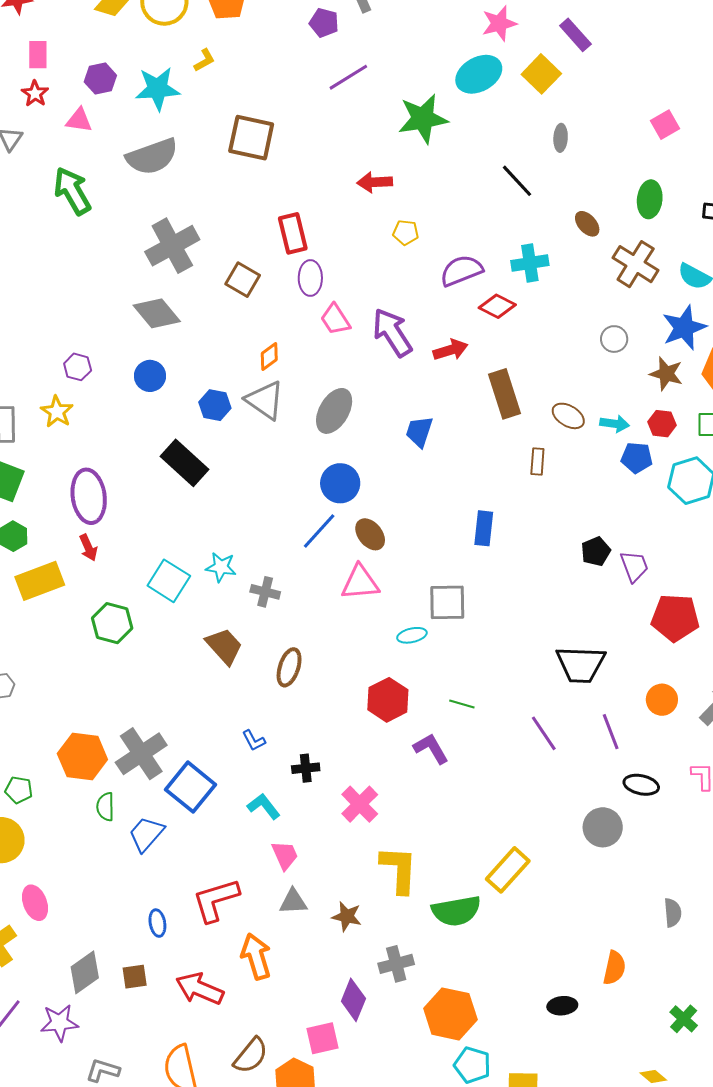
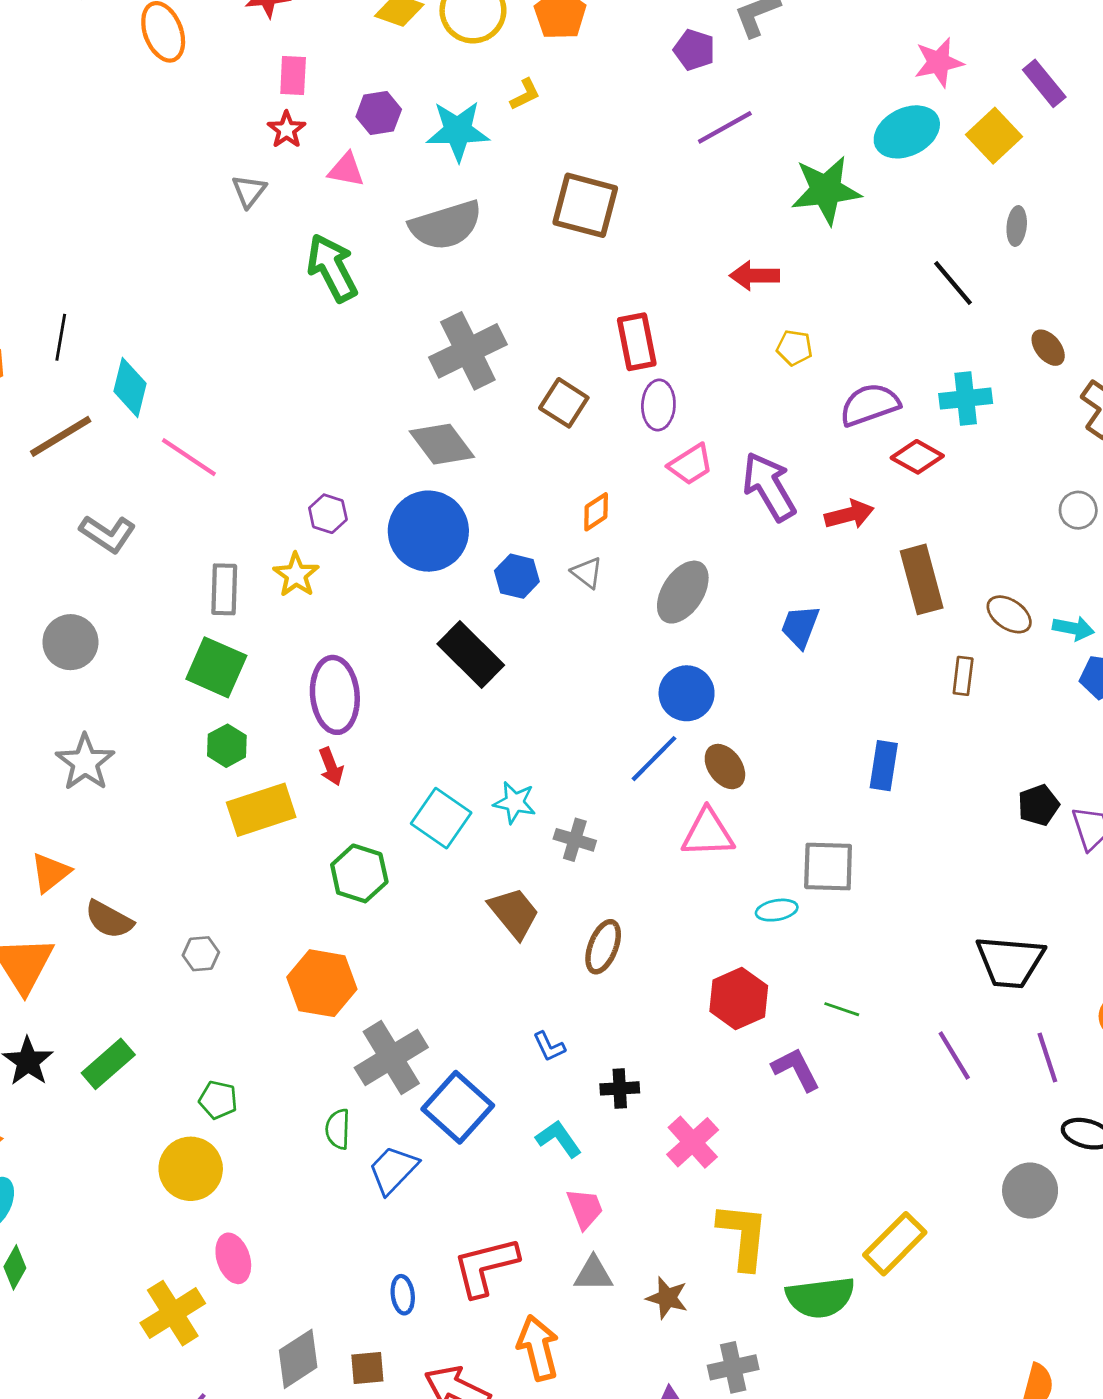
pink trapezoid: (335, 319) -> (691, 464), turned -92
blue circle: (150, 376) -> (428, 531), size x1.8
gray triangle: (265, 400) -> (587, 573), size x0.6
orange hexagon: (82, 756) -> (322, 983), moved

